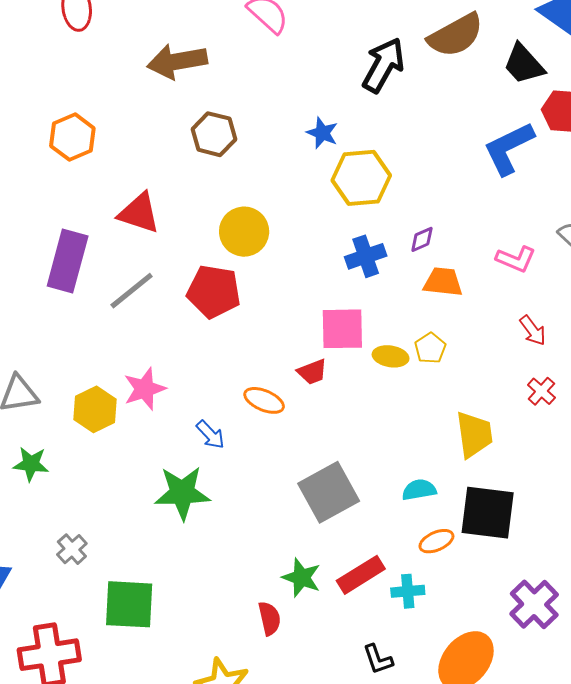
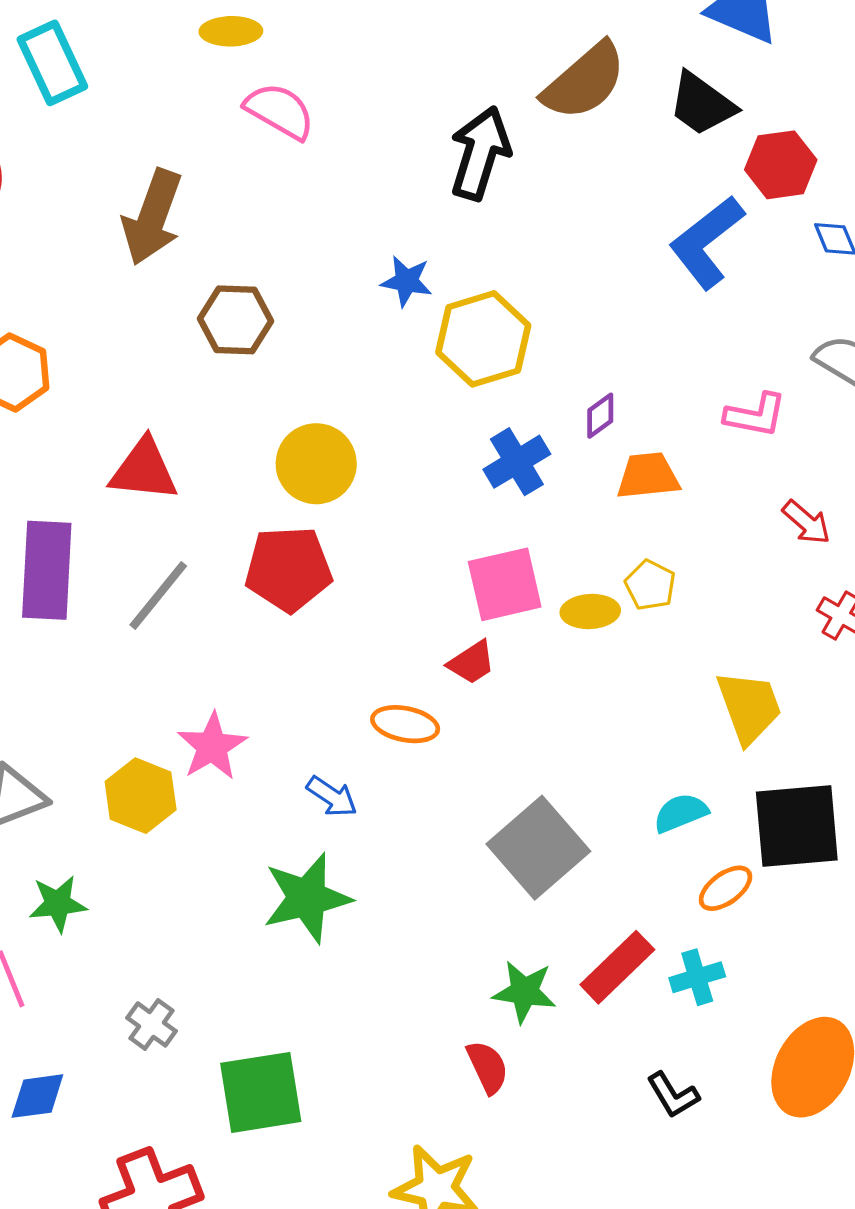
brown arrow: (177, 61) -> (152, 217), turned -48

